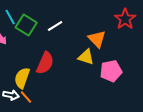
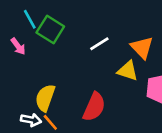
white line: (55, 26) -> (99, 44), moved
red semicircle: (45, 63) -> (94, 107), moved

